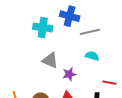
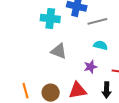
purple star: (69, 74) -> (90, 67), moved

